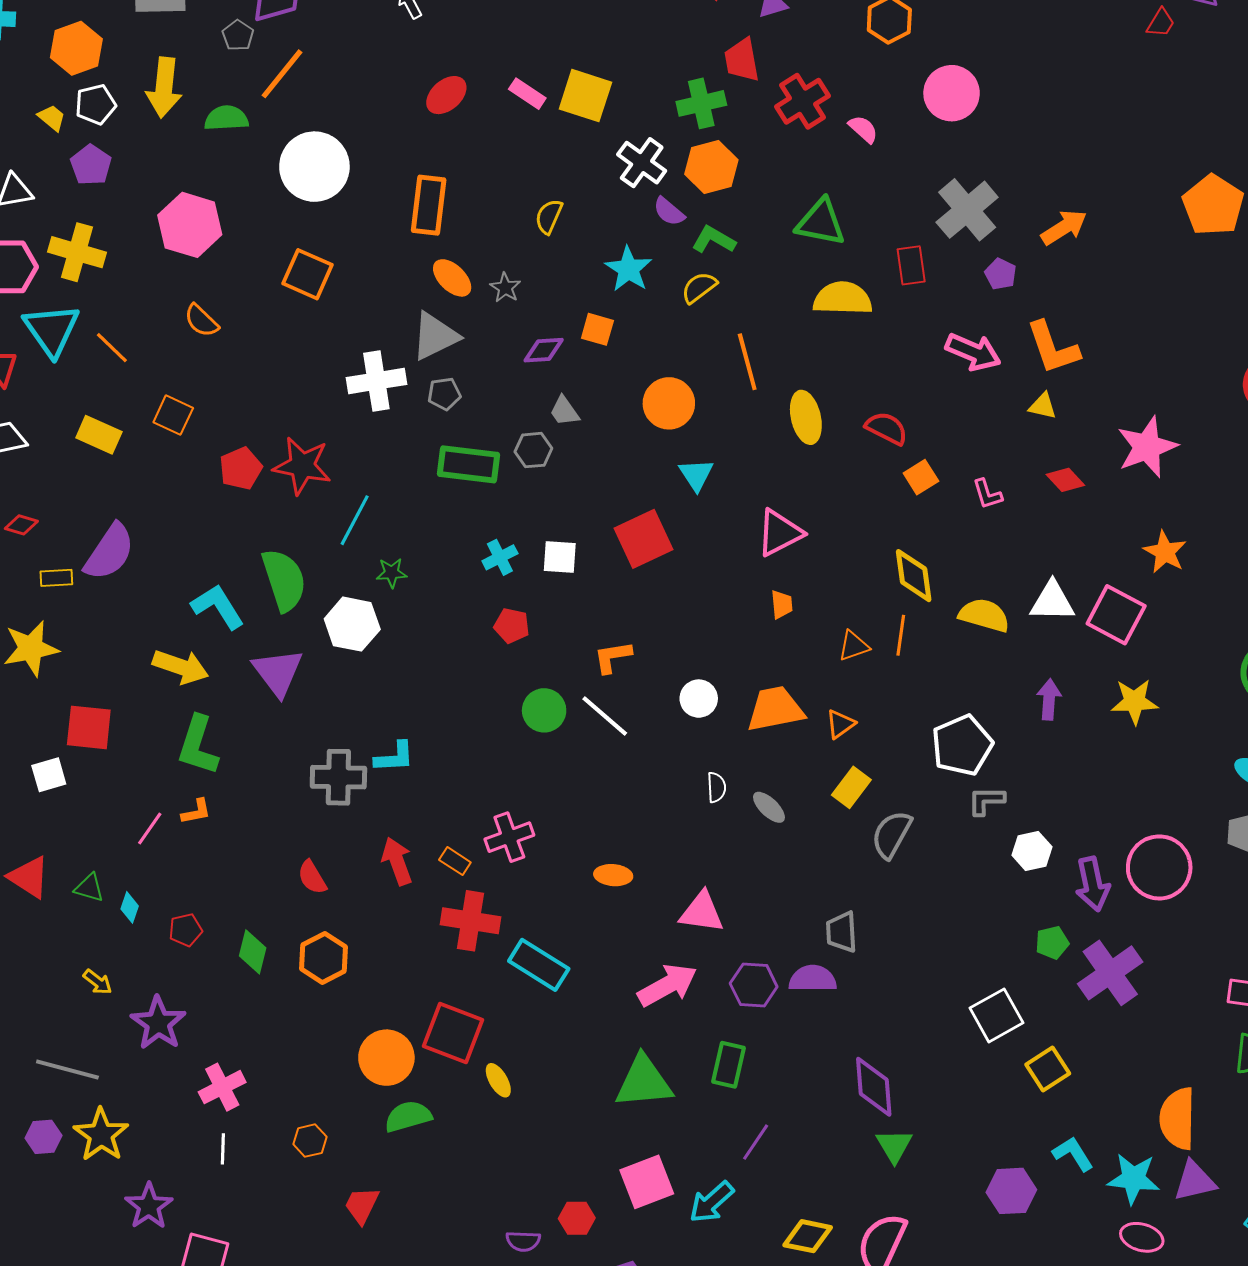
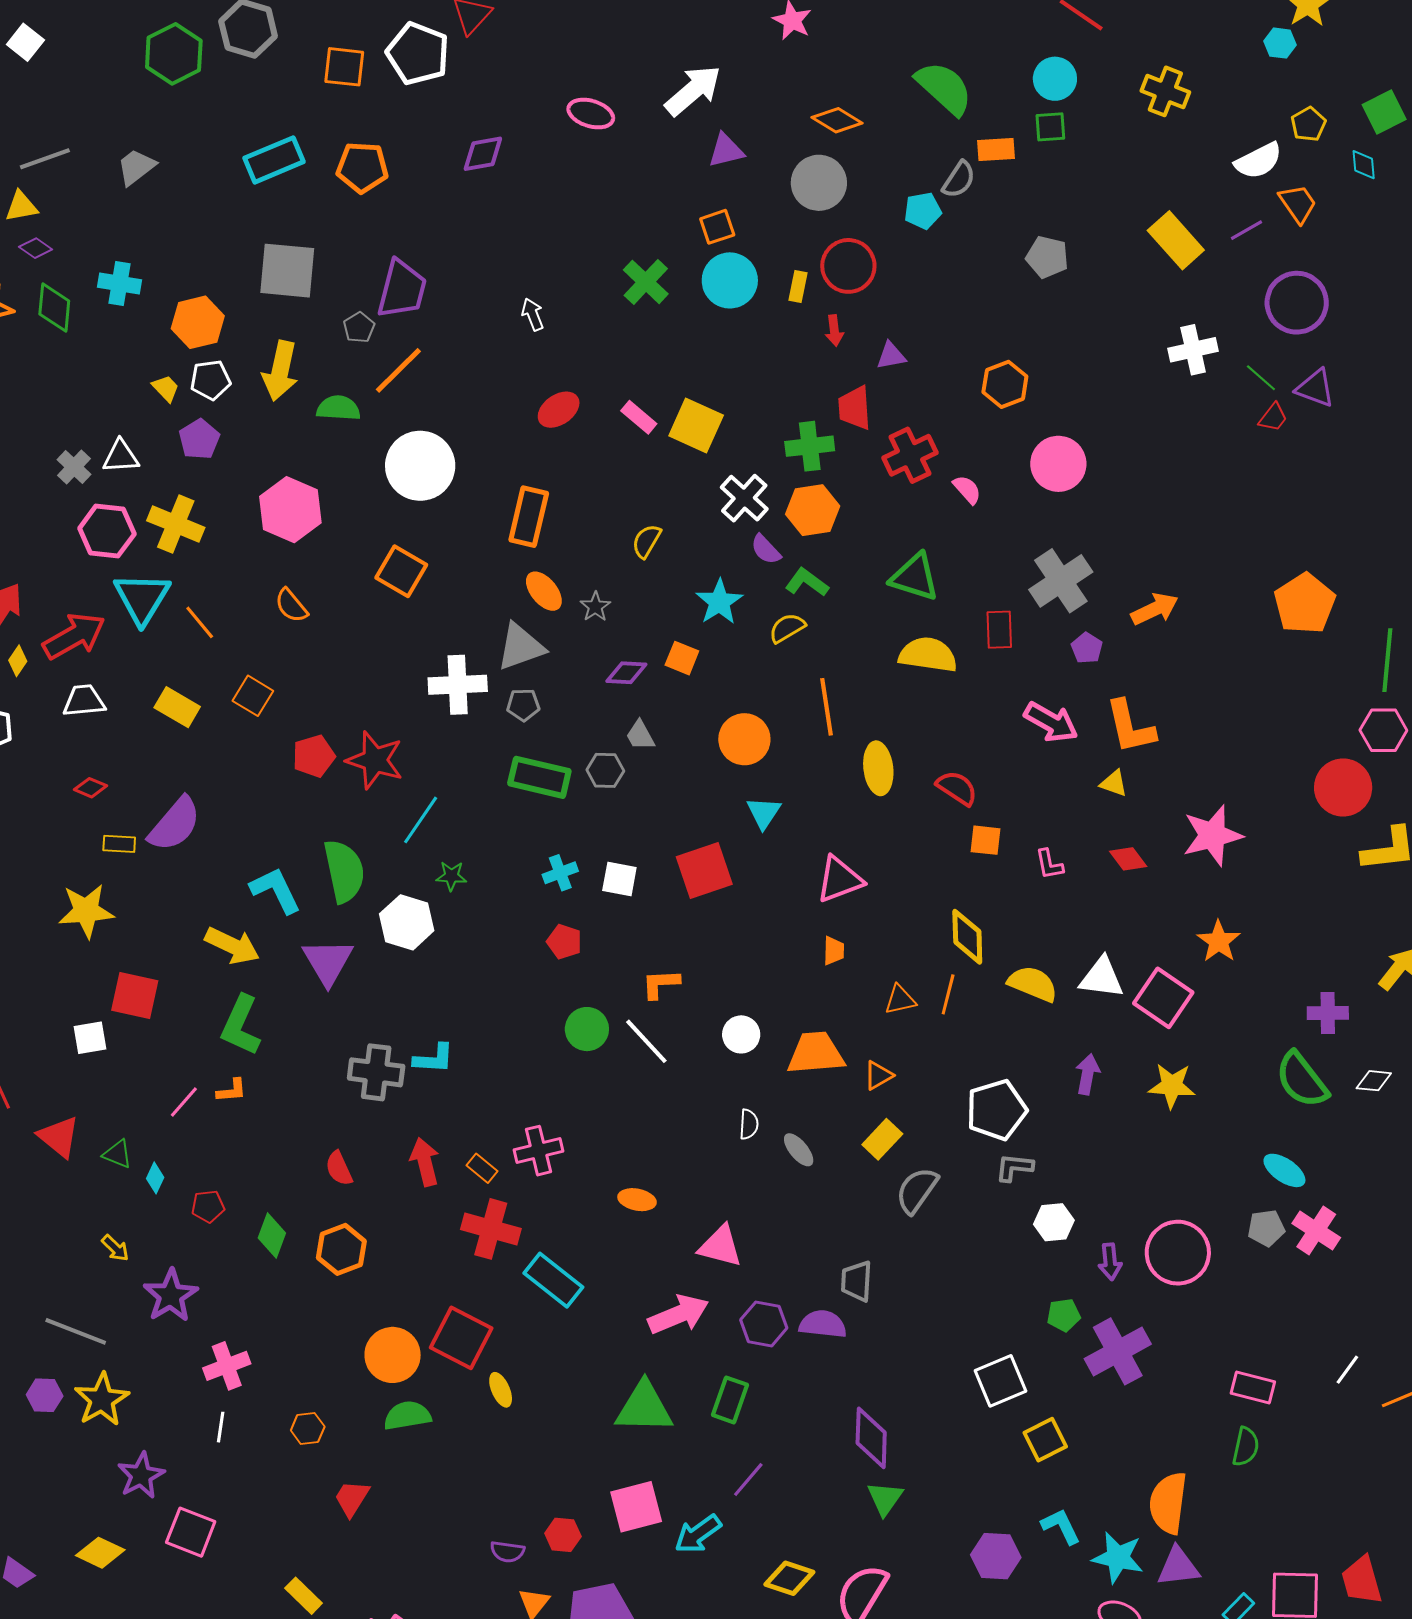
orange square: (921, 477) -> (985, 840), turned 32
purple arrow: (1093, 884) -> (1110, 1262), size x0.7

